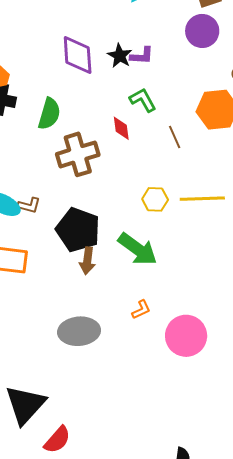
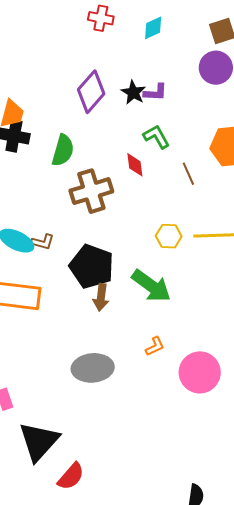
purple diamond: (78, 55) -> (91, 92), turned 45

